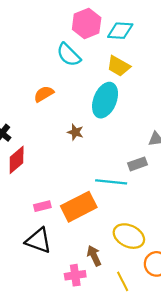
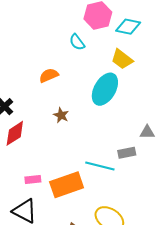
cyan semicircle: (69, 55) -> (77, 42), size x0.7
brown star: (75, 132) -> (61, 115), moved

